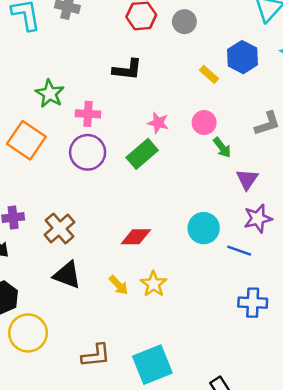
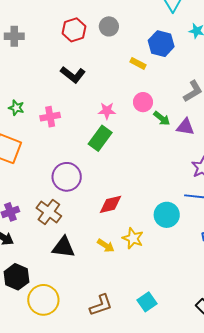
black L-shape: (127, 70) -> (73, 75), turned 45
green star: (50, 94) -> (16, 108), size x0.7
purple circle: (88, 152) -> (67, 177), moved
purple triangle: (247, 179) -> (185, 127), moved, turned -42
cyan circle: (204, 228) -> (167, 215), moved
cyan square: (152, 365) -> (147, 302), size x0.6

